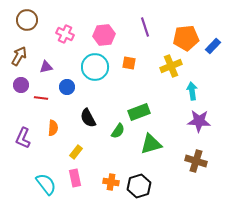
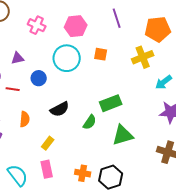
cyan arrow: (192, 91) -> (164, 82), turned -120
black semicircle: (88, 118) -> (60, 109), turned -90

